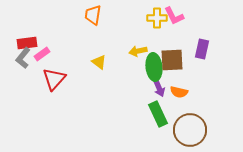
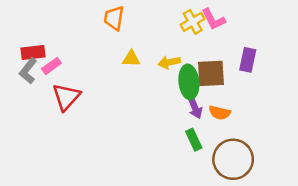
yellow cross: (157, 18) -> (193, 22), turned -30
yellow triangle: (99, 62) -> (131, 59), moved, turned -35
green rectangle: (158, 114) -> (194, 140), size x0.7

